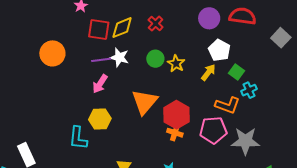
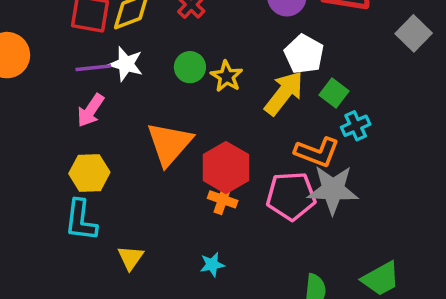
yellow arrow: (208, 72) -> (284, 93), size x1.5
cyan L-shape: (78, 138) -> (81, 220), moved
gray star: (245, 141) -> (333, 190), moved

